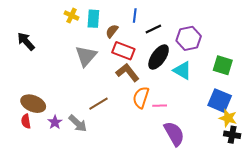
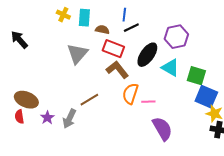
black line: (153, 29) -> (131, 28), moved
brown semicircle: (112, 31) -> (102, 30), turned 64
green square: (223, 65) -> (196, 76), moved
gray arrow: (78, 123) -> (69, 119), turned 72

